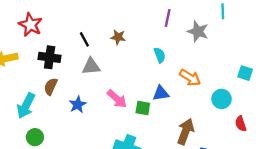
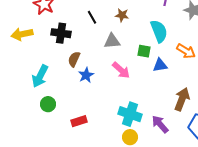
cyan semicircle: (160, 55) -> (159, 31), size x1.6
gray triangle: (91, 66) -> (112, 41), moved
brown semicircle: (51, 87) -> (74, 59), moved
green square: (143, 108) -> (144, 51), moved

